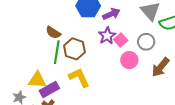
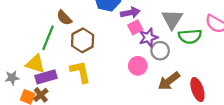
purple star: (107, 36) -> (148, 37), moved
pink square: (121, 40) -> (135, 27), moved
green line: (57, 52) -> (48, 38), moved

